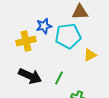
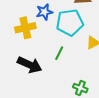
green line: (59, 78) -> (59, 53), moved

